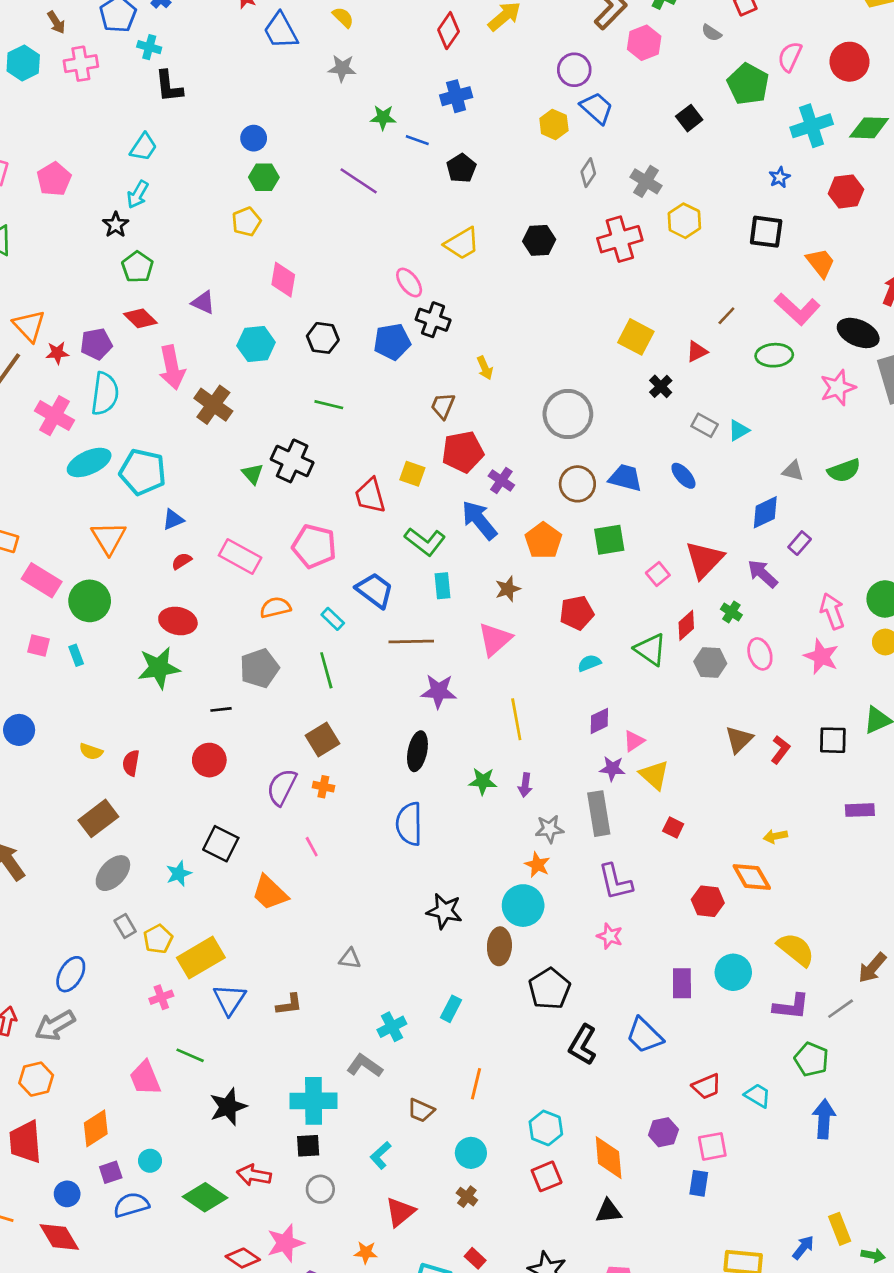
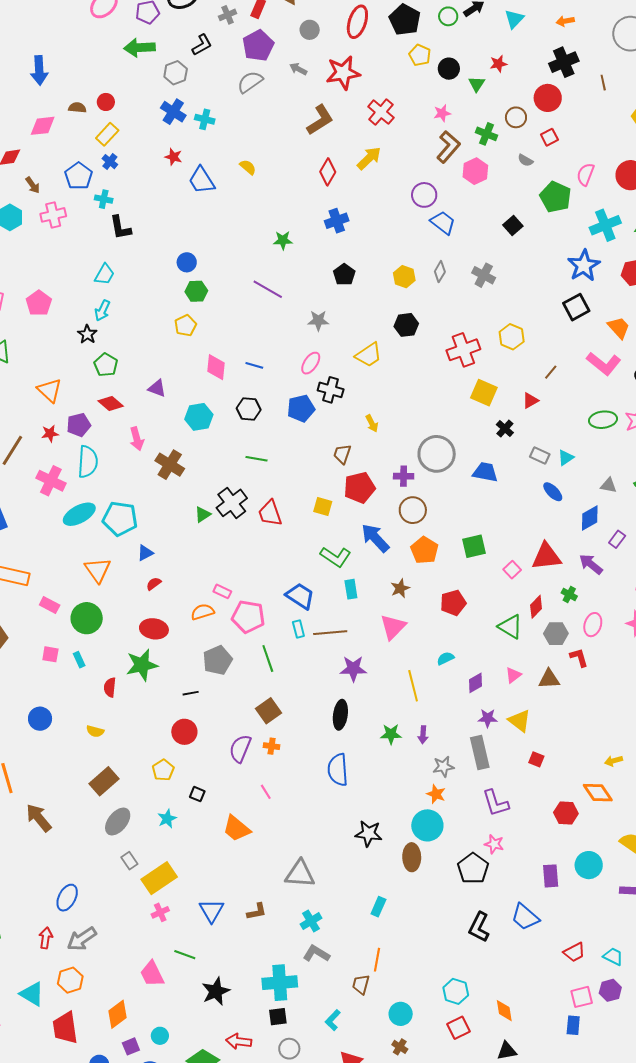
gray star: (342, 68) -> (318, 321), moved
yellow hexagon: (554, 124) -> (404, 277), moved
blue line: (417, 140) -> (254, 365), moved
blue star: (780, 177) -> (584, 266), size x2.0
yellow hexagon: (684, 221) -> (512, 337), moved
black square: (766, 232) -> (576, 307), turned -32
red cross: (620, 239) -> (463, 350), moved
yellow trapezoid: (462, 244) -> (369, 355), moved
pink ellipse: (409, 283) -> (311, 363), turned 75
orange triangle: (29, 326) -> (50, 390), moved
green ellipse: (774, 355) -> (603, 420), moved
pink arrow: (172, 368) -> (137, 439), size x0.7
black cross: (292, 461) -> (232, 503), turned 32
green triangle: (253, 474) -> (203, 515), turned 42
blue ellipse: (683, 476) -> (553, 492), moved
blue trapezoid: (625, 478) -> (485, 472), moved
purple cross: (501, 481) -> (404, 476), moved, turned -30
brown circle: (577, 484) -> (413, 510), moved
red trapezoid: (370, 496) -> (270, 513), moved
pink pentagon: (314, 546) -> (248, 617), moved
pink rectangle: (240, 556) -> (222, 591), moved, size x0.6
red triangle: (704, 560) -> (546, 556), turned 44
pink rectangle: (42, 580) -> (50, 605), size x0.7
orange semicircle: (275, 608) -> (203, 612), moved
cyan rectangle: (333, 619) -> (298, 629), moved, turned 36
pink ellipse: (760, 654) -> (593, 625), turned 40
cyan semicircle: (589, 663) -> (445, 658), moved
brown triangle: (739, 739) -> (549, 679), moved, turned 45
pink triangle: (634, 741) -> (513, 675), moved
red L-shape: (780, 750) -> (579, 658), moved, turned -50
red semicircle: (131, 763) -> (110, 687), moved
black square: (221, 844) -> (197, 794), size x0.6
yellow pentagon: (158, 939) -> (163, 770), moved
yellow rectangle: (201, 958) -> (159, 878), moved
gray triangle: (350, 959) -> (300, 874), size x1.8
blue ellipse: (71, 974) -> (67, 898), moved
black pentagon: (549, 989) -> (473, 868), moved
cyan cross: (392, 1027) -> (311, 921), moved
orange line: (476, 1084) -> (377, 960), moved
brown trapezoid: (421, 1110) -> (361, 984), turned 85
purple hexagon: (663, 1132) -> (610, 990), moved
orange diamond: (609, 1158) -> (504, 1011), size x0.7

